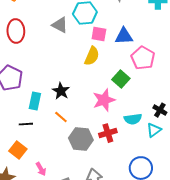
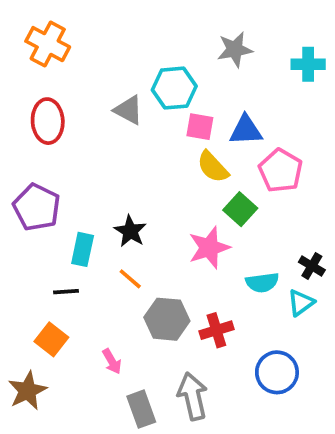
yellow semicircle: (92, 56) -> (213, 167), moved, turned 114
red cross: (108, 133) -> (216, 330), moved
pink arrow: (41, 169) -> (112, 361), moved

